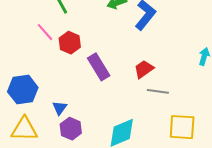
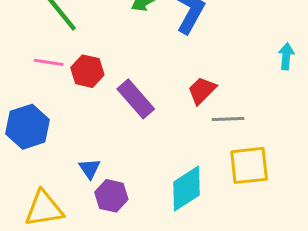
pink line: (45, 32) -> (49, 62), turned -30
blue hexagon: (23, 90) -> (28, 127), moved
yellow square: (182, 127) -> (249, 165), moved

